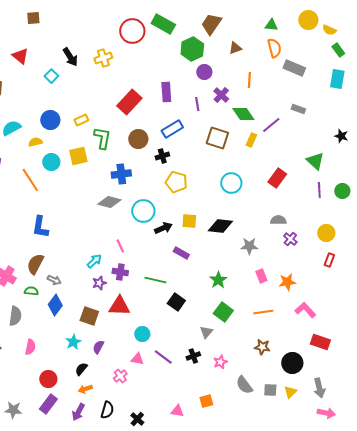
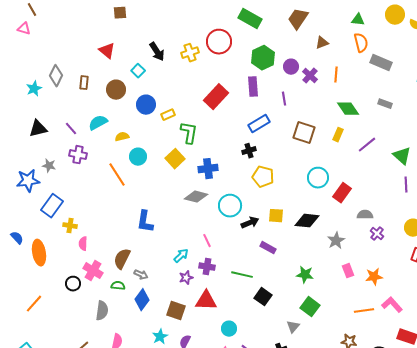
red circle: (132, 31) -> (219, 42), moved
green hexagon: (192, 49) -> (263, 58), moved
purple cross: (221, 95) -> (310, 76), moved
green diamond: (243, 114) -> (348, 109), moved
blue circle: (50, 120) -> (146, 105), moved
purple line: (271, 125) -> (367, 145), moved
brown circle: (138, 139) -> (116, 90), moved
yellow square: (78, 156) -> (175, 159), moved, turned -30
red rectangle: (277, 178) -> (342, 193), moved
blue L-shape: (40, 227) -> (145, 222), moved
gray star: (249, 246) -> (336, 241), turned -30
green star: (218, 280) -> (305, 275), turned -30
orange line: (263, 312) -> (364, 311), moved

